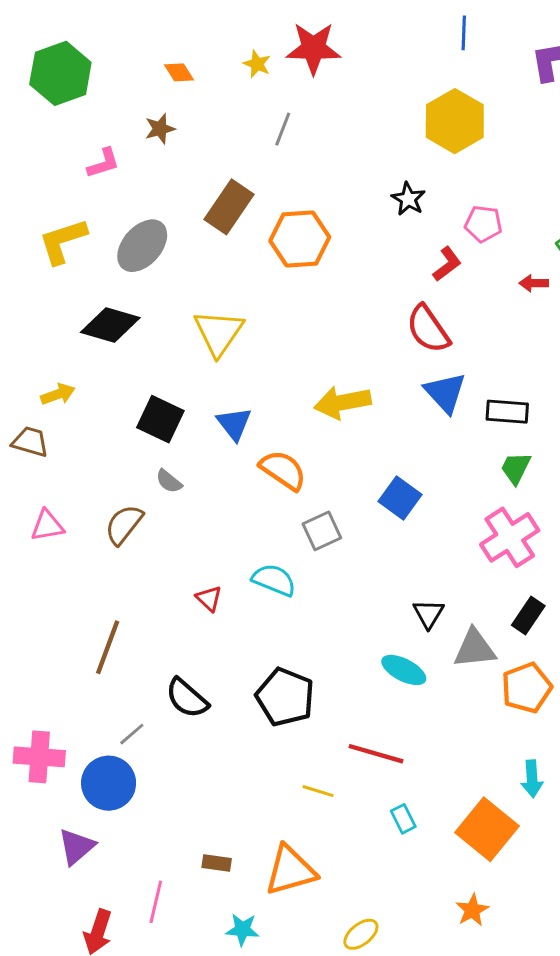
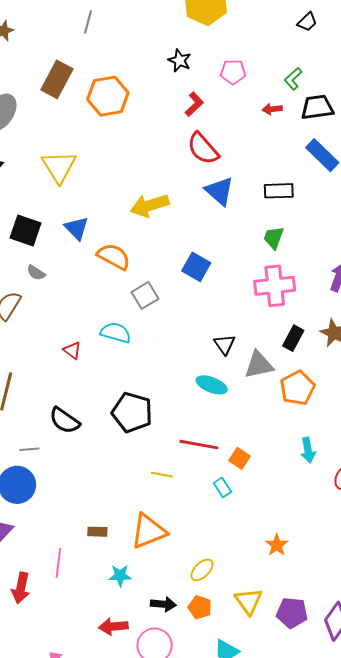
red L-shape: (447, 264) -> (194, 104), moved
black rectangle: (507, 412) -> (279, 191), moved
pink cross: (510, 537) -> (275, 286), turned 33
gray line: (132, 734) -> (29, 449), turned 42
orange square: (487, 829) -> (239, 458), moved, size x0.5

